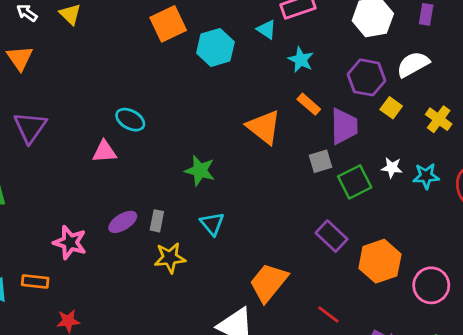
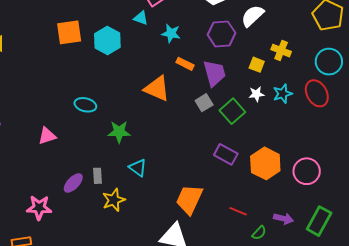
orange square: (168, 24) -> (69, 32), turned 32
yellow square: (391, 108) -> (257, 65), moved
cyan ellipse: (130, 120) -> (85, 105), moved

